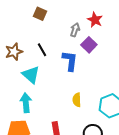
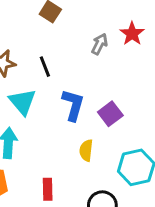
purple square: (89, 45) -> (110, 114), moved
blue L-shape: (70, 61) -> (73, 105), moved

